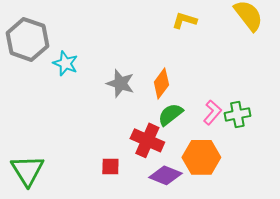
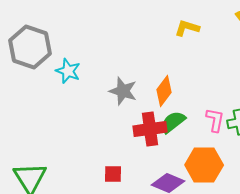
pink L-shape: (212, 112) -> (215, 120), turned -30
red cross: (147, 140) -> (150, 129), moved, turned -32

